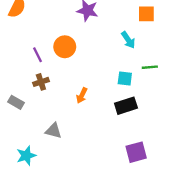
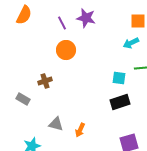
cyan arrow: (128, 40) -> (131, 43), moved, turned 98
purple line: (38, 55) -> (62, 23), moved
orange arrow: (82, 96) -> (80, 130), moved

